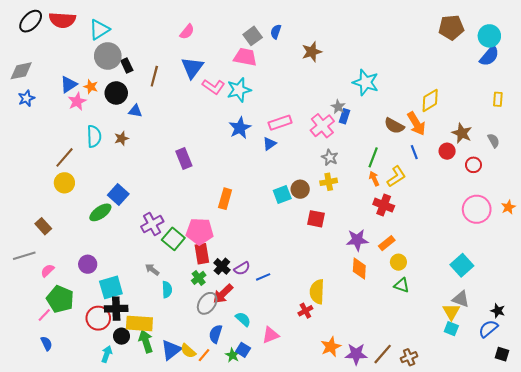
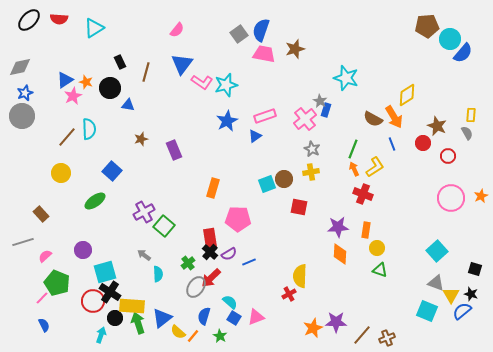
red semicircle: (62, 20) -> (59, 19), size x0.7
blue semicircle: (276, 32) -> (261, 30), size x1.6
cyan circle: (489, 36) -> (450, 39), moved
gray circle: (108, 56) -> (22, 116), moved
pink trapezoid: (245, 57) -> (264, 54), moved
yellow rectangle: (498, 99) -> (471, 115), moved
brown star: (122, 138) -> (141, 139), moved
brown line: (64, 157) -> (67, 137), moved
blue square: (118, 194) -> (112, 171), moved
pink pentagon: (200, 231) -> (238, 219), moved
orange rectangle: (387, 243) -> (366, 230), turned -42
red rectangle: (202, 254) -> (210, 238), moved
black cross: (116, 309) -> (110, 292), turned 35
yellow triangle: (451, 312) -> (451, 295), moved
cyan square: (451, 329) -> (427, 311), size x1.5
blue triangle: (171, 350) -> (162, 318), moved
blue square: (243, 350) -> (234, 318), moved
purple star: (356, 354) -> (336, 322), moved
black square: (502, 354) -> (475, 269), moved

